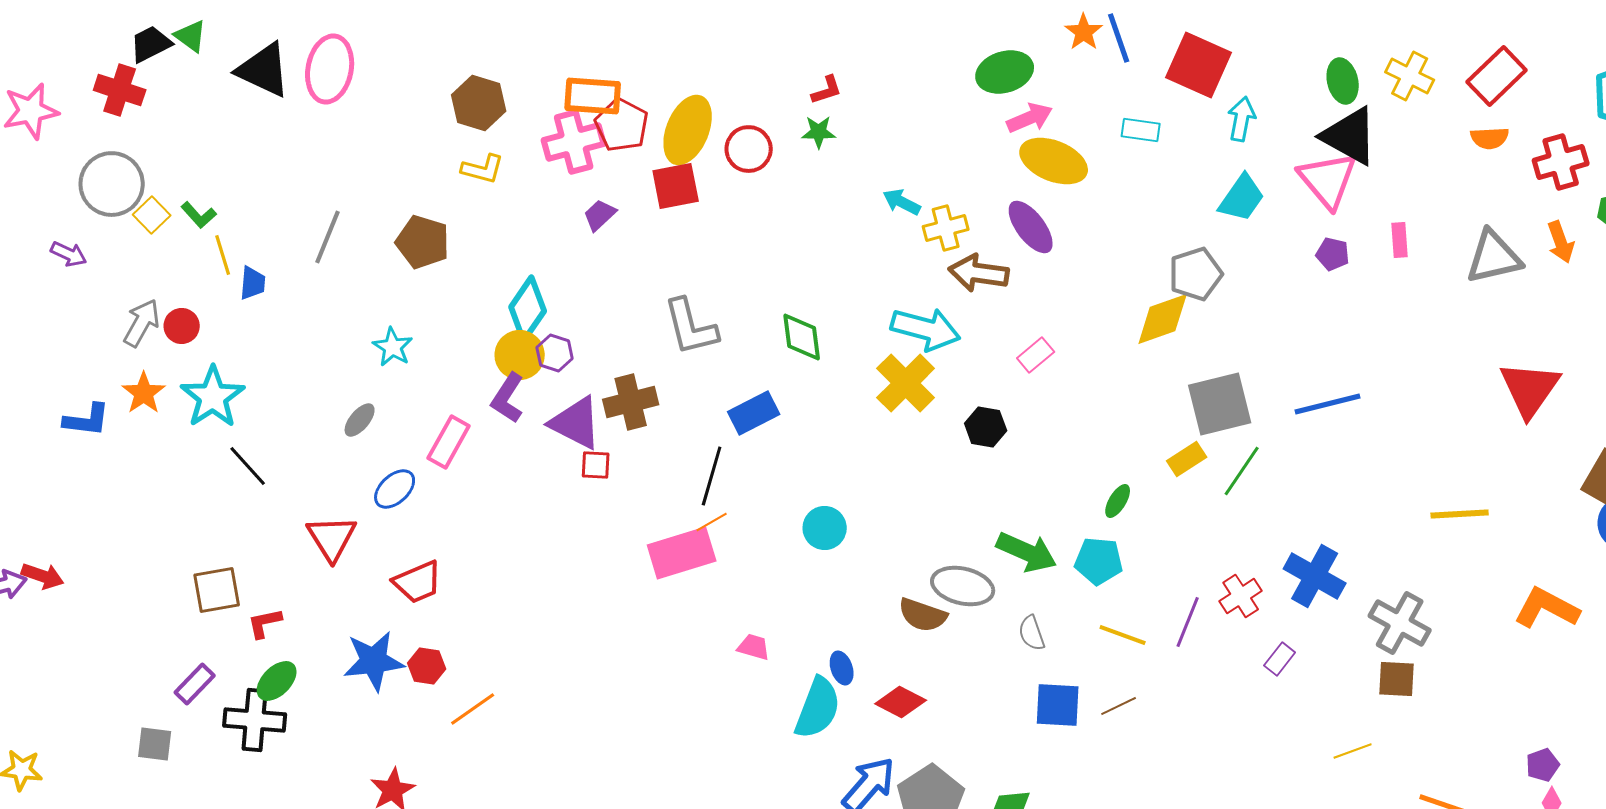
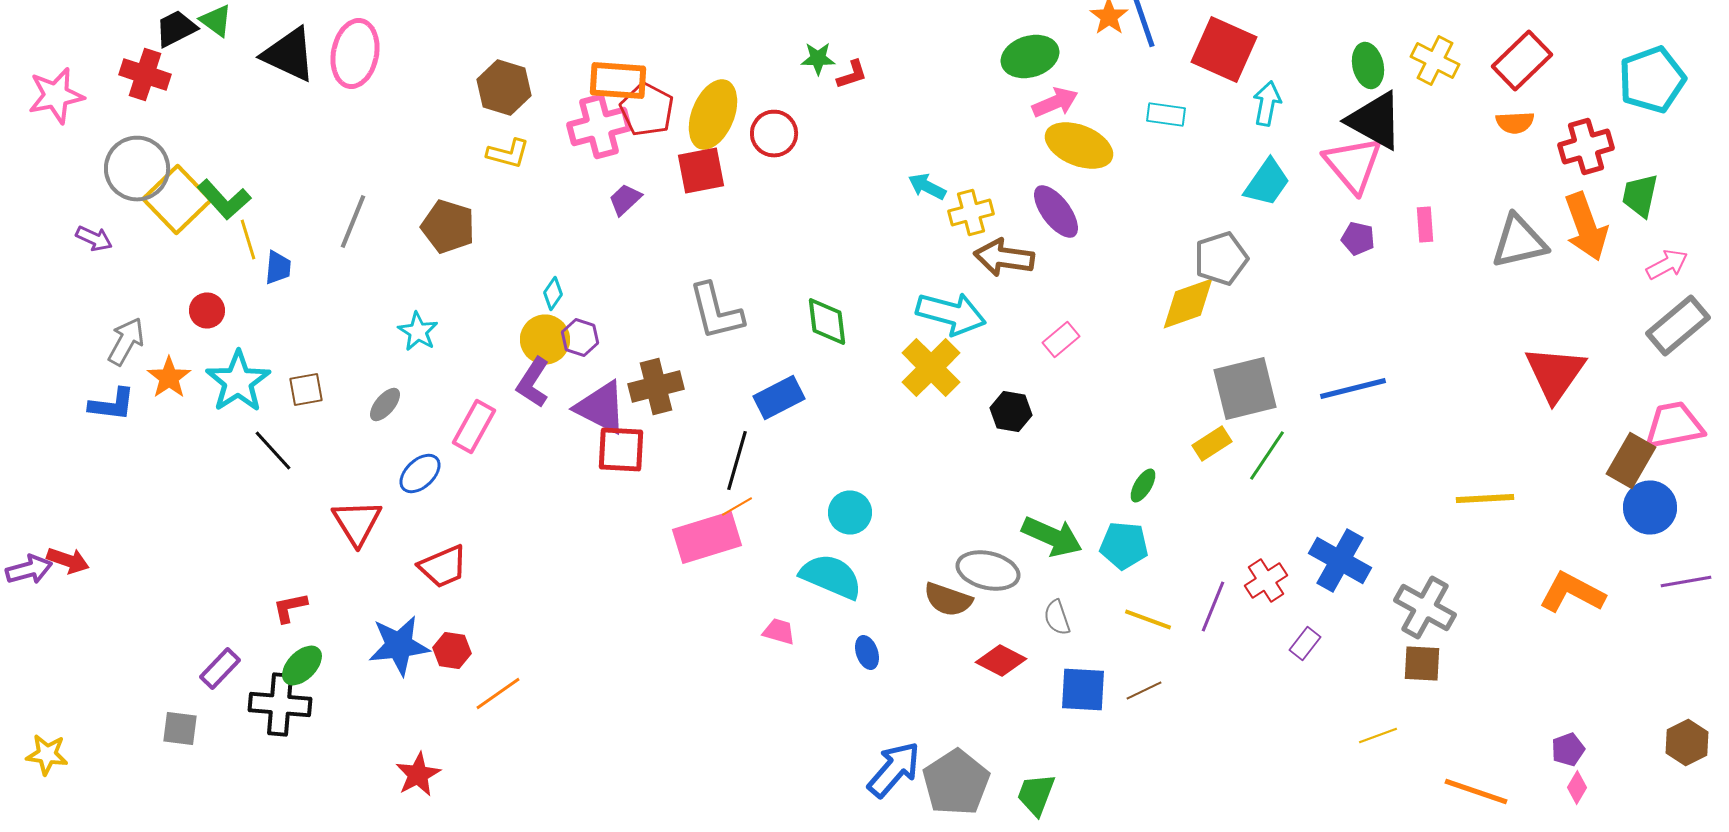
green star: (819, 132) -> (818, 58), moved
yellow square: (152, 215) -> (177, 200), size x1.8
green L-shape: (199, 215) -> (224, 200), size x1.5
orange arrow: (1561, 242) -> (1586, 226), size x1.6
cyan diamond: (528, 309) -> (553, 294), size x0.5
gray arrow: (142, 323) -> (126, 342), moved
red square: (596, 465) -> (621, 450), size x1.6
brown square: (217, 590) -> (306, 390), moved, size x0.7
red diamond: (901, 702) -> (1001, 660), moved
cyan semicircle: (818, 708) -> (831, 576), moved, turned -88

